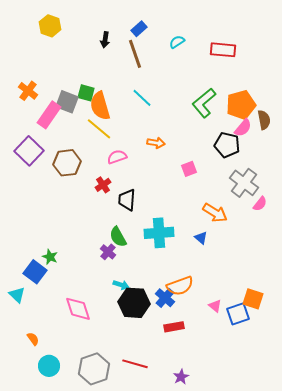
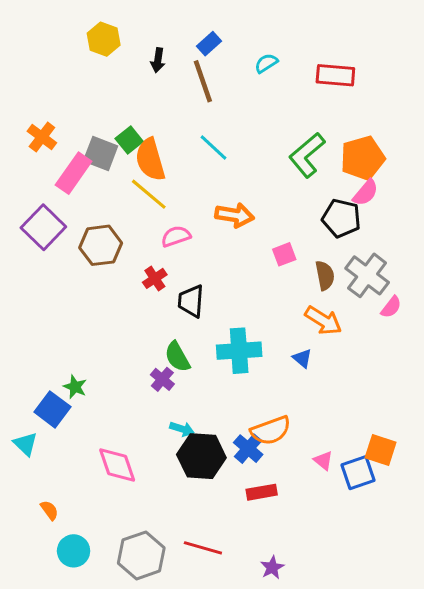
yellow hexagon: (50, 26) -> (104, 39), moved
green square: (86, 93) -> (129, 140), turned 36
brown semicircle: (264, 120) -> (325, 275), moved
orange arrow: (156, 143) -> (235, 215), size x1.4

